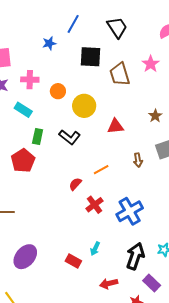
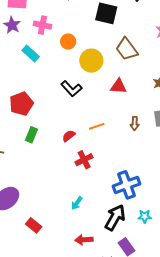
brown trapezoid: (120, 74) -> (127, 49), moved, turned -30
green rectangle: (38, 136) -> (31, 135), moved
blue cross: (130, 211) -> (126, 185), moved
red rectangle: (73, 261) -> (34, 225), moved

